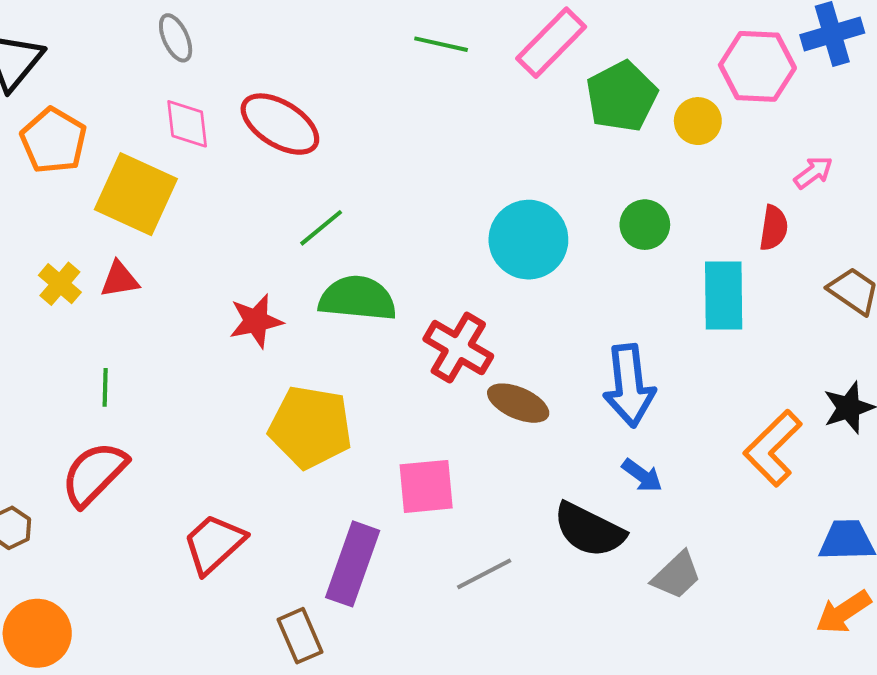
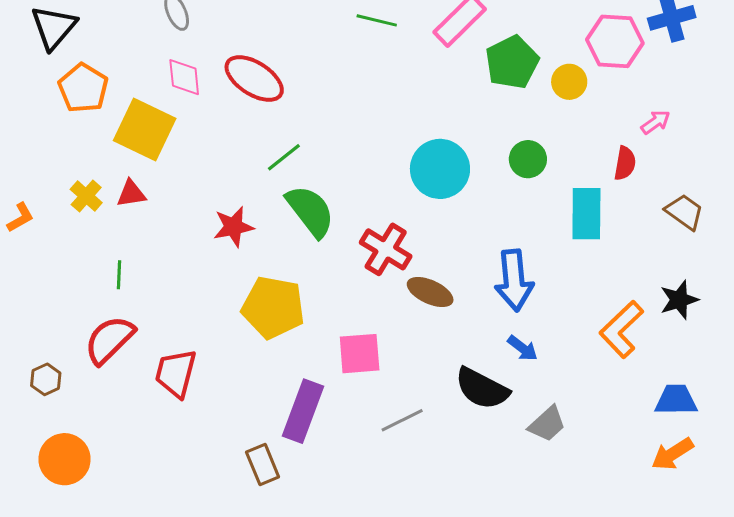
green semicircle: (358, 298) -> (310, 211), turned 46
red trapezoid: (214, 544) -> (176, 373), moved, turned -34

